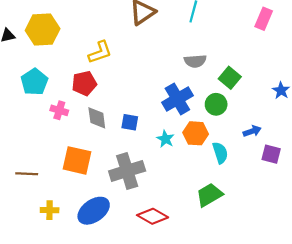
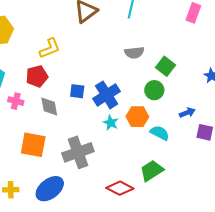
blue cross: (177, 99) -> (107, 95), moved
blue square: (130, 122) -> (77, 91), moved
cyan semicircle: (220, 153) -> (160, 133), turned -42
red diamond: (153, 216) -> (120, 188), moved

